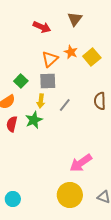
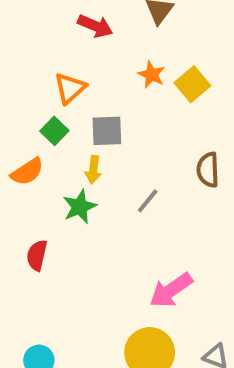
orange triangle: (50, 59) -> (70, 88), moved
gray line: (65, 105) -> (148, 201), moved
red semicircle: (12, 124) -> (37, 255), moved

